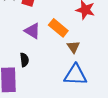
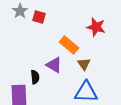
purple triangle: (32, 31) -> (54, 65), moved

